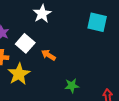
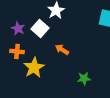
white square: (25, 43) -> (40, 28), moved

